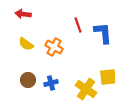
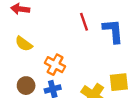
orange cross: (54, 47) -> (55, 65), moved

